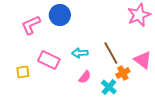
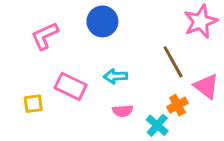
blue circle: (60, 15) -> (102, 21), moved
brown line: (111, 53) -> (173, 62), moved
pink semicircle: (85, 77) -> (123, 111), turned 48

